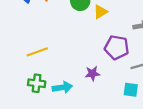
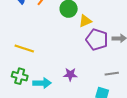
purple pentagon: (117, 47) -> (97, 40), moved
yellow line: (37, 52) -> (24, 48), turned 30

